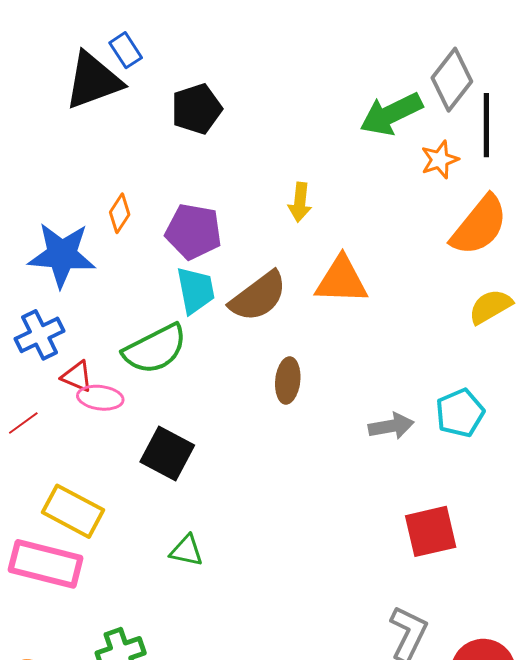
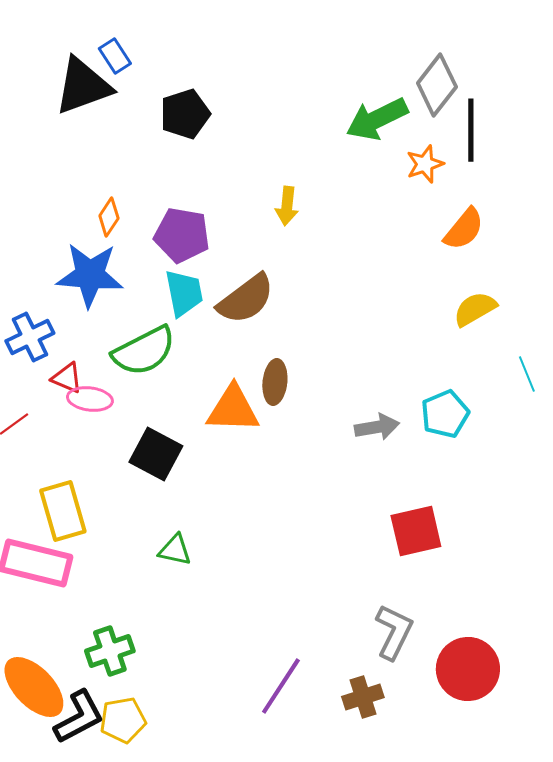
orange semicircle: (479, 225) -> (464, 229), size x0.7
blue star: (62, 255) -> (90, 275), moved
orange triangle: (341, 280) -> (233, 409), moved
yellow rectangle: (73, 511) -> (63, 511), turned 46

